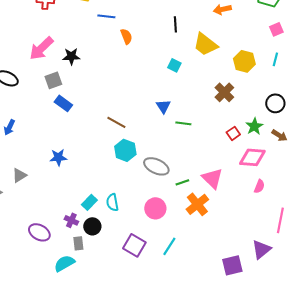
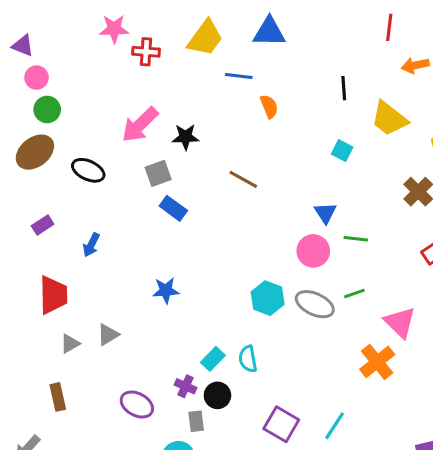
brown line: (116, 122) -> (243, 179), moved
cyan hexagon: (125, 150) -> (268, 298), moved
gray triangle: (19, 175) -> (108, 335), moved
green line: (182, 182) -> (354, 293), moved
pink circle: (155, 208) -> (313, 251), moved

